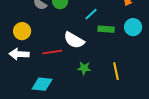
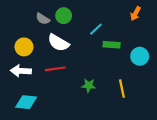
cyan circle: (133, 27) -> (140, 56), moved
white semicircle: (74, 40) -> (58, 43), moved
cyan diamond: (42, 84) -> (26, 102), moved

